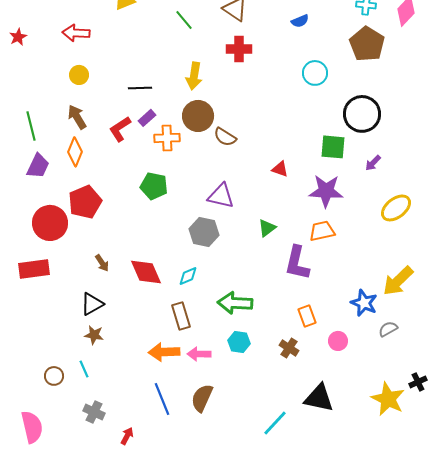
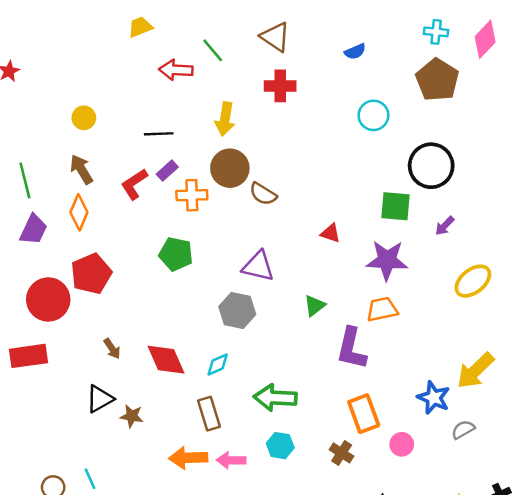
red arrow: (76, 33) -> (176, 70), moved
orange rectangle: (307, 316) -> (364, 414), size x1.4
brown star: (94, 335) -> (132, 416), moved

